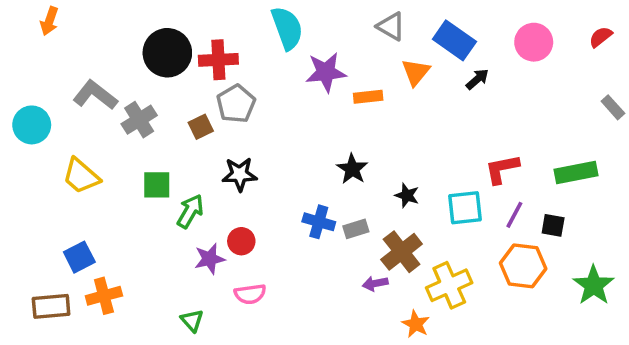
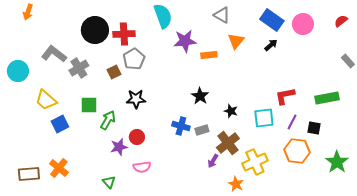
blue rectangle: (454, 40) -> (272, 20), moved
blue square: (79, 257) -> (60, 124), moved
purple arrow: (375, 283) -> (213, 161), turned -48
orange cross: (104, 296) -> (59, 168), turned -36

